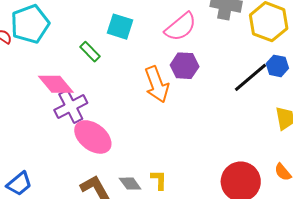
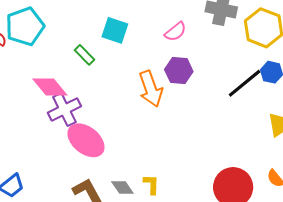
pink semicircle: (181, 27) -> (175, 32), size x0.7

